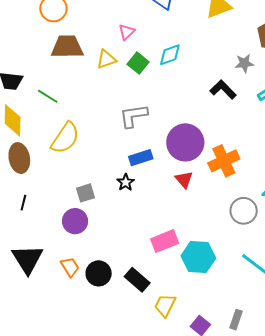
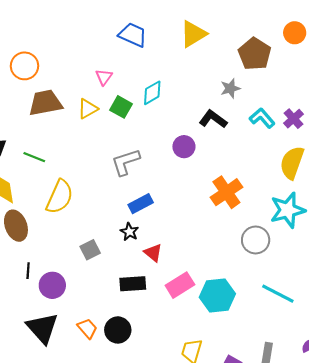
purple circle: (185, 142) -> (184, 147), moved, size x0.6
red triangle: (184, 179) -> (153, 253), moved
purple circle: (75, 221) -> (52, 285), moved
black rectangle: (137, 280) -> (133, 284), moved, turned -35

